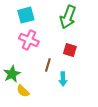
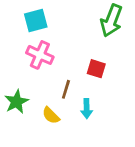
green arrow: (68, 17) -> (111, 21), moved
yellow semicircle: (23, 91) -> (51, 115), moved

